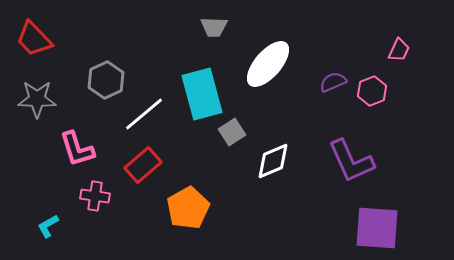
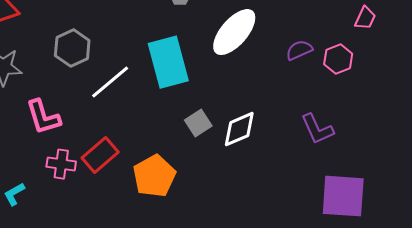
gray square: (232, 132) -> (198, 123), moved
purple L-shape: (351, 161) -> (317, 129), size x0.7
red rectangle: (143, 165) -> (100, 155), moved

